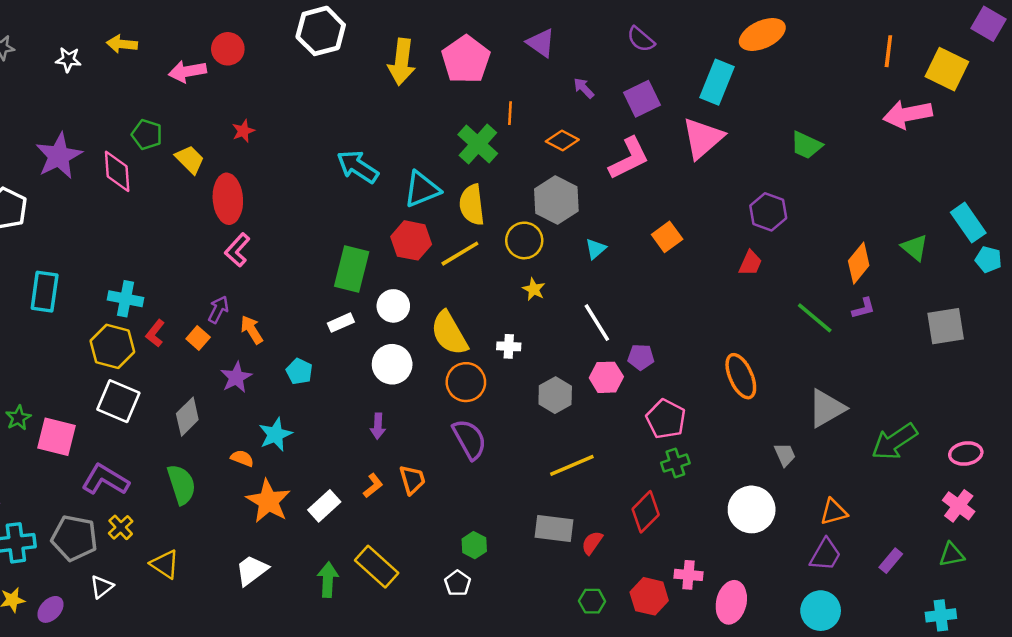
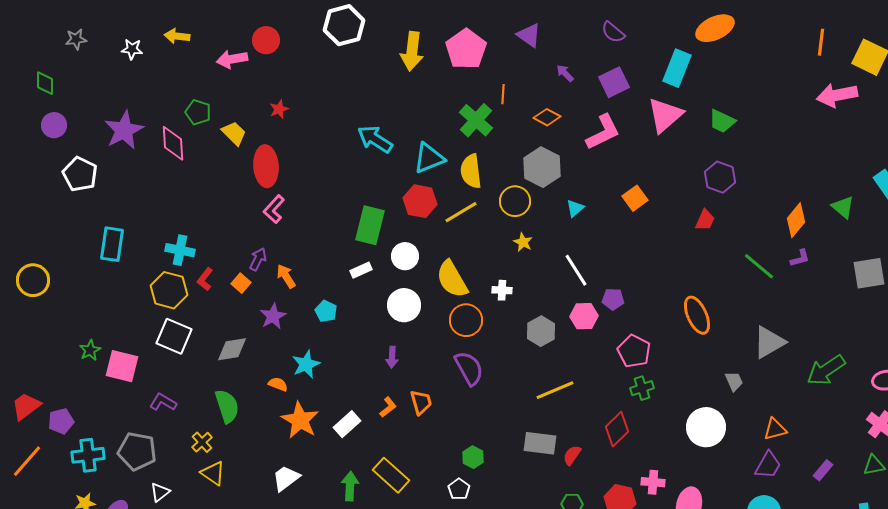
green trapezoid: (806, 145) -> (722, 121), moved
gray diamond: (187, 417) -> (232, 349), turned 36
purple L-shape: (105, 480) -> (163, 402), size x0.7
yellow cross: (121, 527) -> (202, 442), moved

